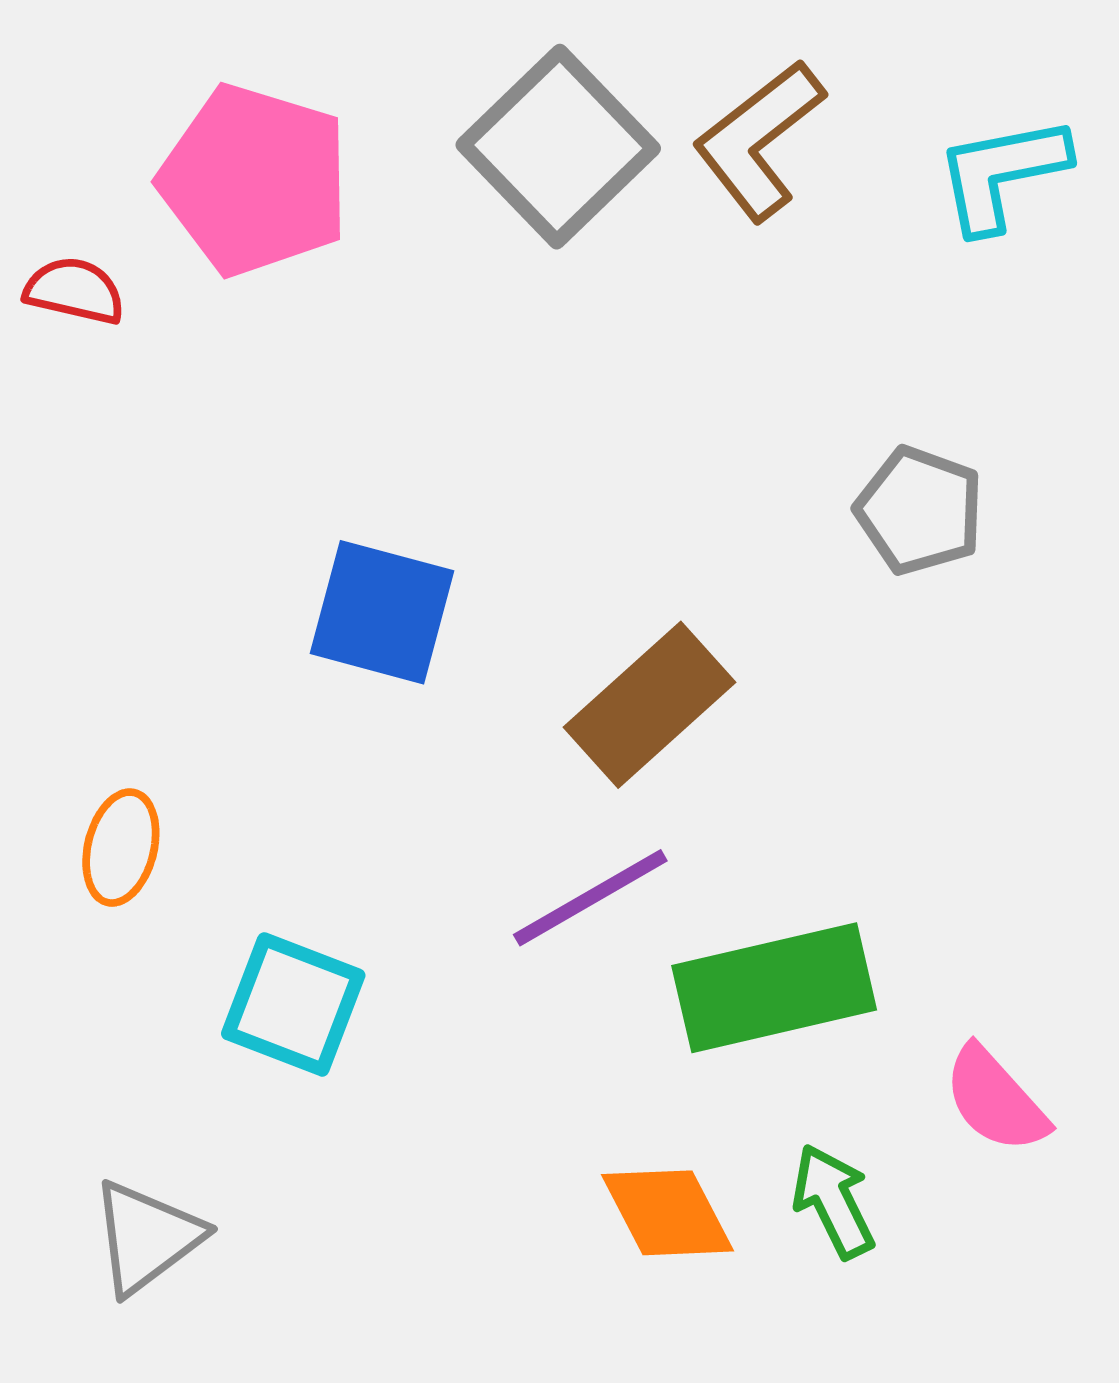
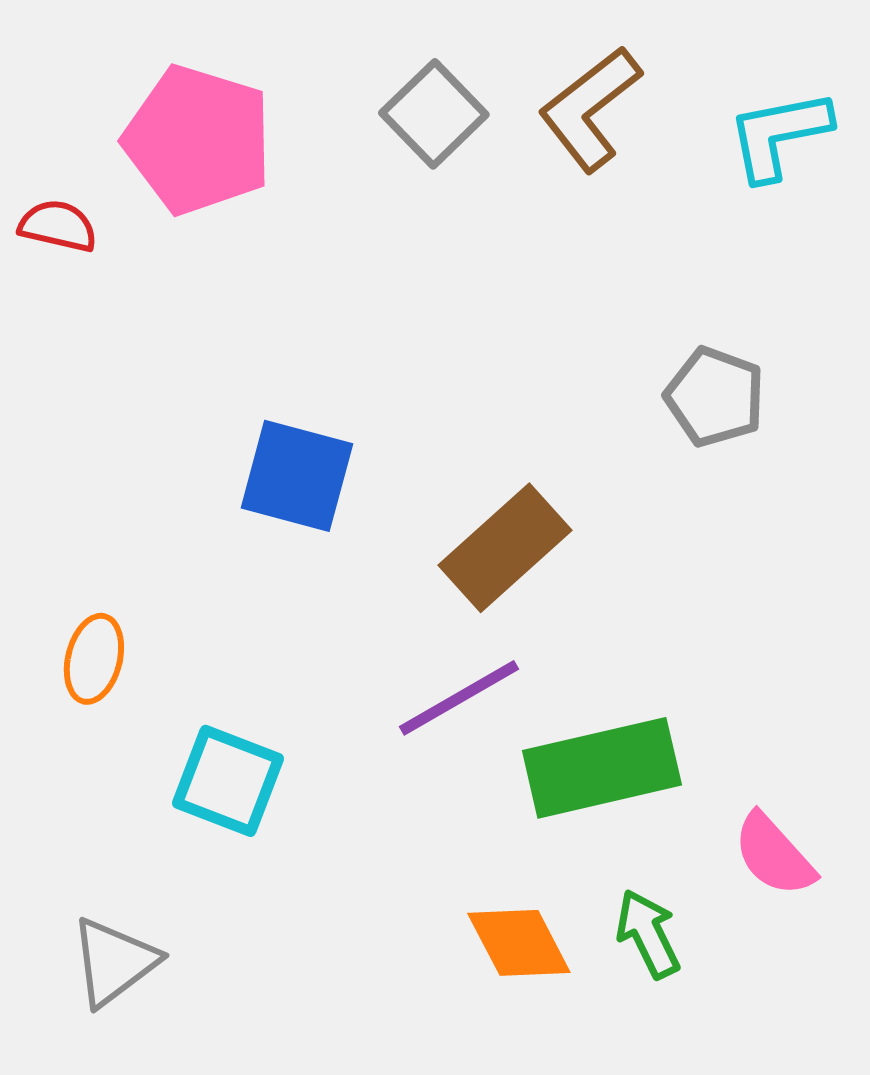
gray square: (558, 147) -> (434, 114), size x0.7

